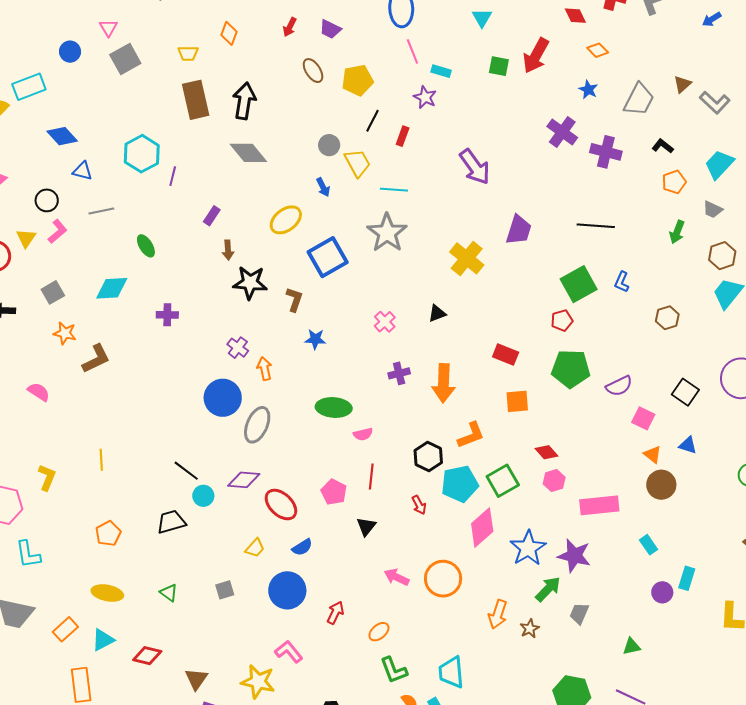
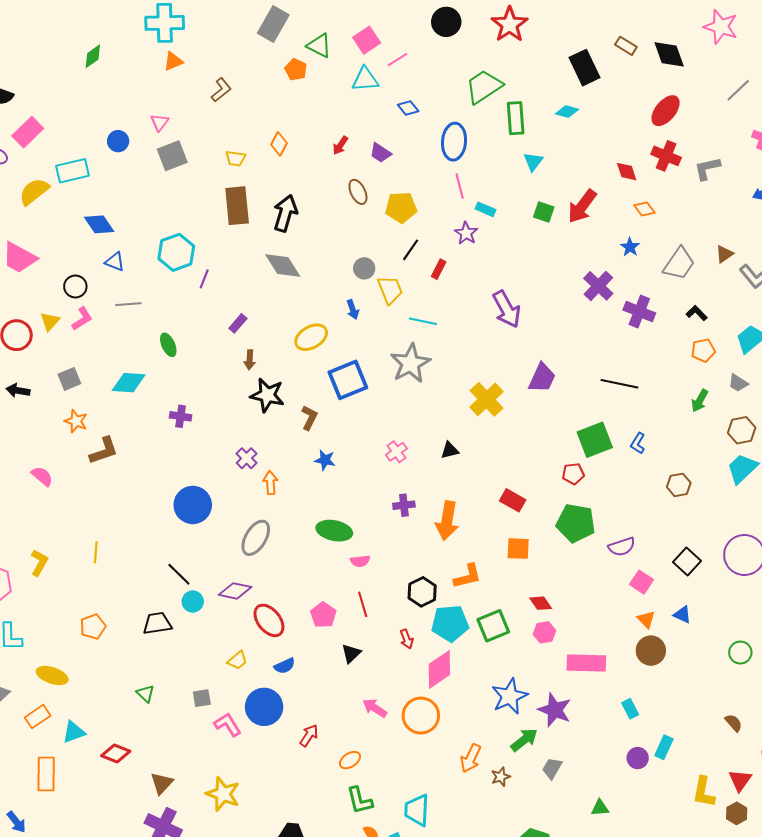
blue circle: (223, 398) -> (193, 505), moved
red line: (371, 476) -> (363, 604), turned -30
pink diamond: (482, 528) -> (439, 669), moved
yellow ellipse: (107, 593) -> (52, 675), moved
pink L-shape: (289, 652) -> (228, 725), moved

